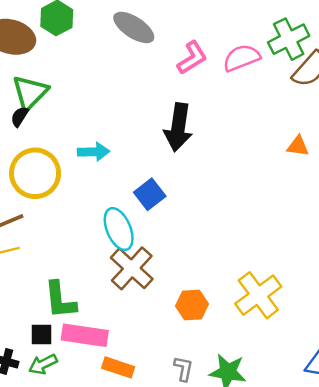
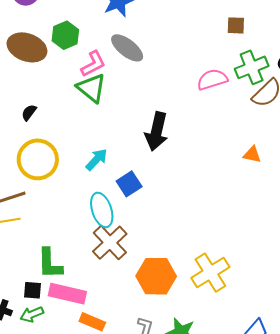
pink L-shape: (192, 58) -> (93, 64), moved
green triangle: (30, 93) -> (92, 88), moved, turned -40
cyan arrow: (94, 152) -> (96, 160), moved, turned -50
orange hexagon: (192, 305) -> (156, 276), size x1.5

